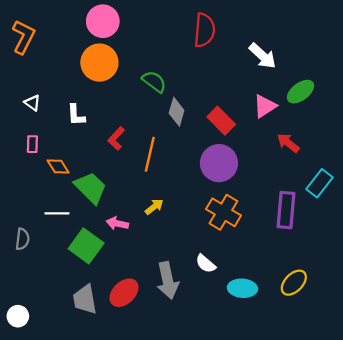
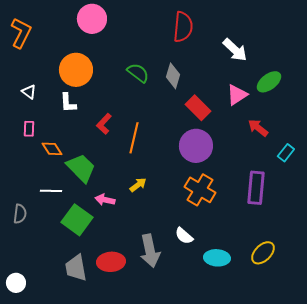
orange circle: (99, 63) -> (76, 70), moved
gray diamond: (177, 112) -> (173, 76), moved
cyan rectangle: (320, 183) -> (286, 153), moved, size x0.7
red ellipse: (124, 293) -> (111, 262), turned 40

